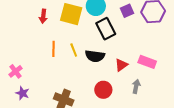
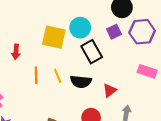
red arrow: (43, 16) -> (16, 52), moved
pink rectangle: (147, 62) -> (147, 71), moved

